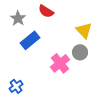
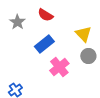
blue rectangle: (30, 40) -> (44, 44), moved
gray circle: (80, 52) -> (88, 56), moved

